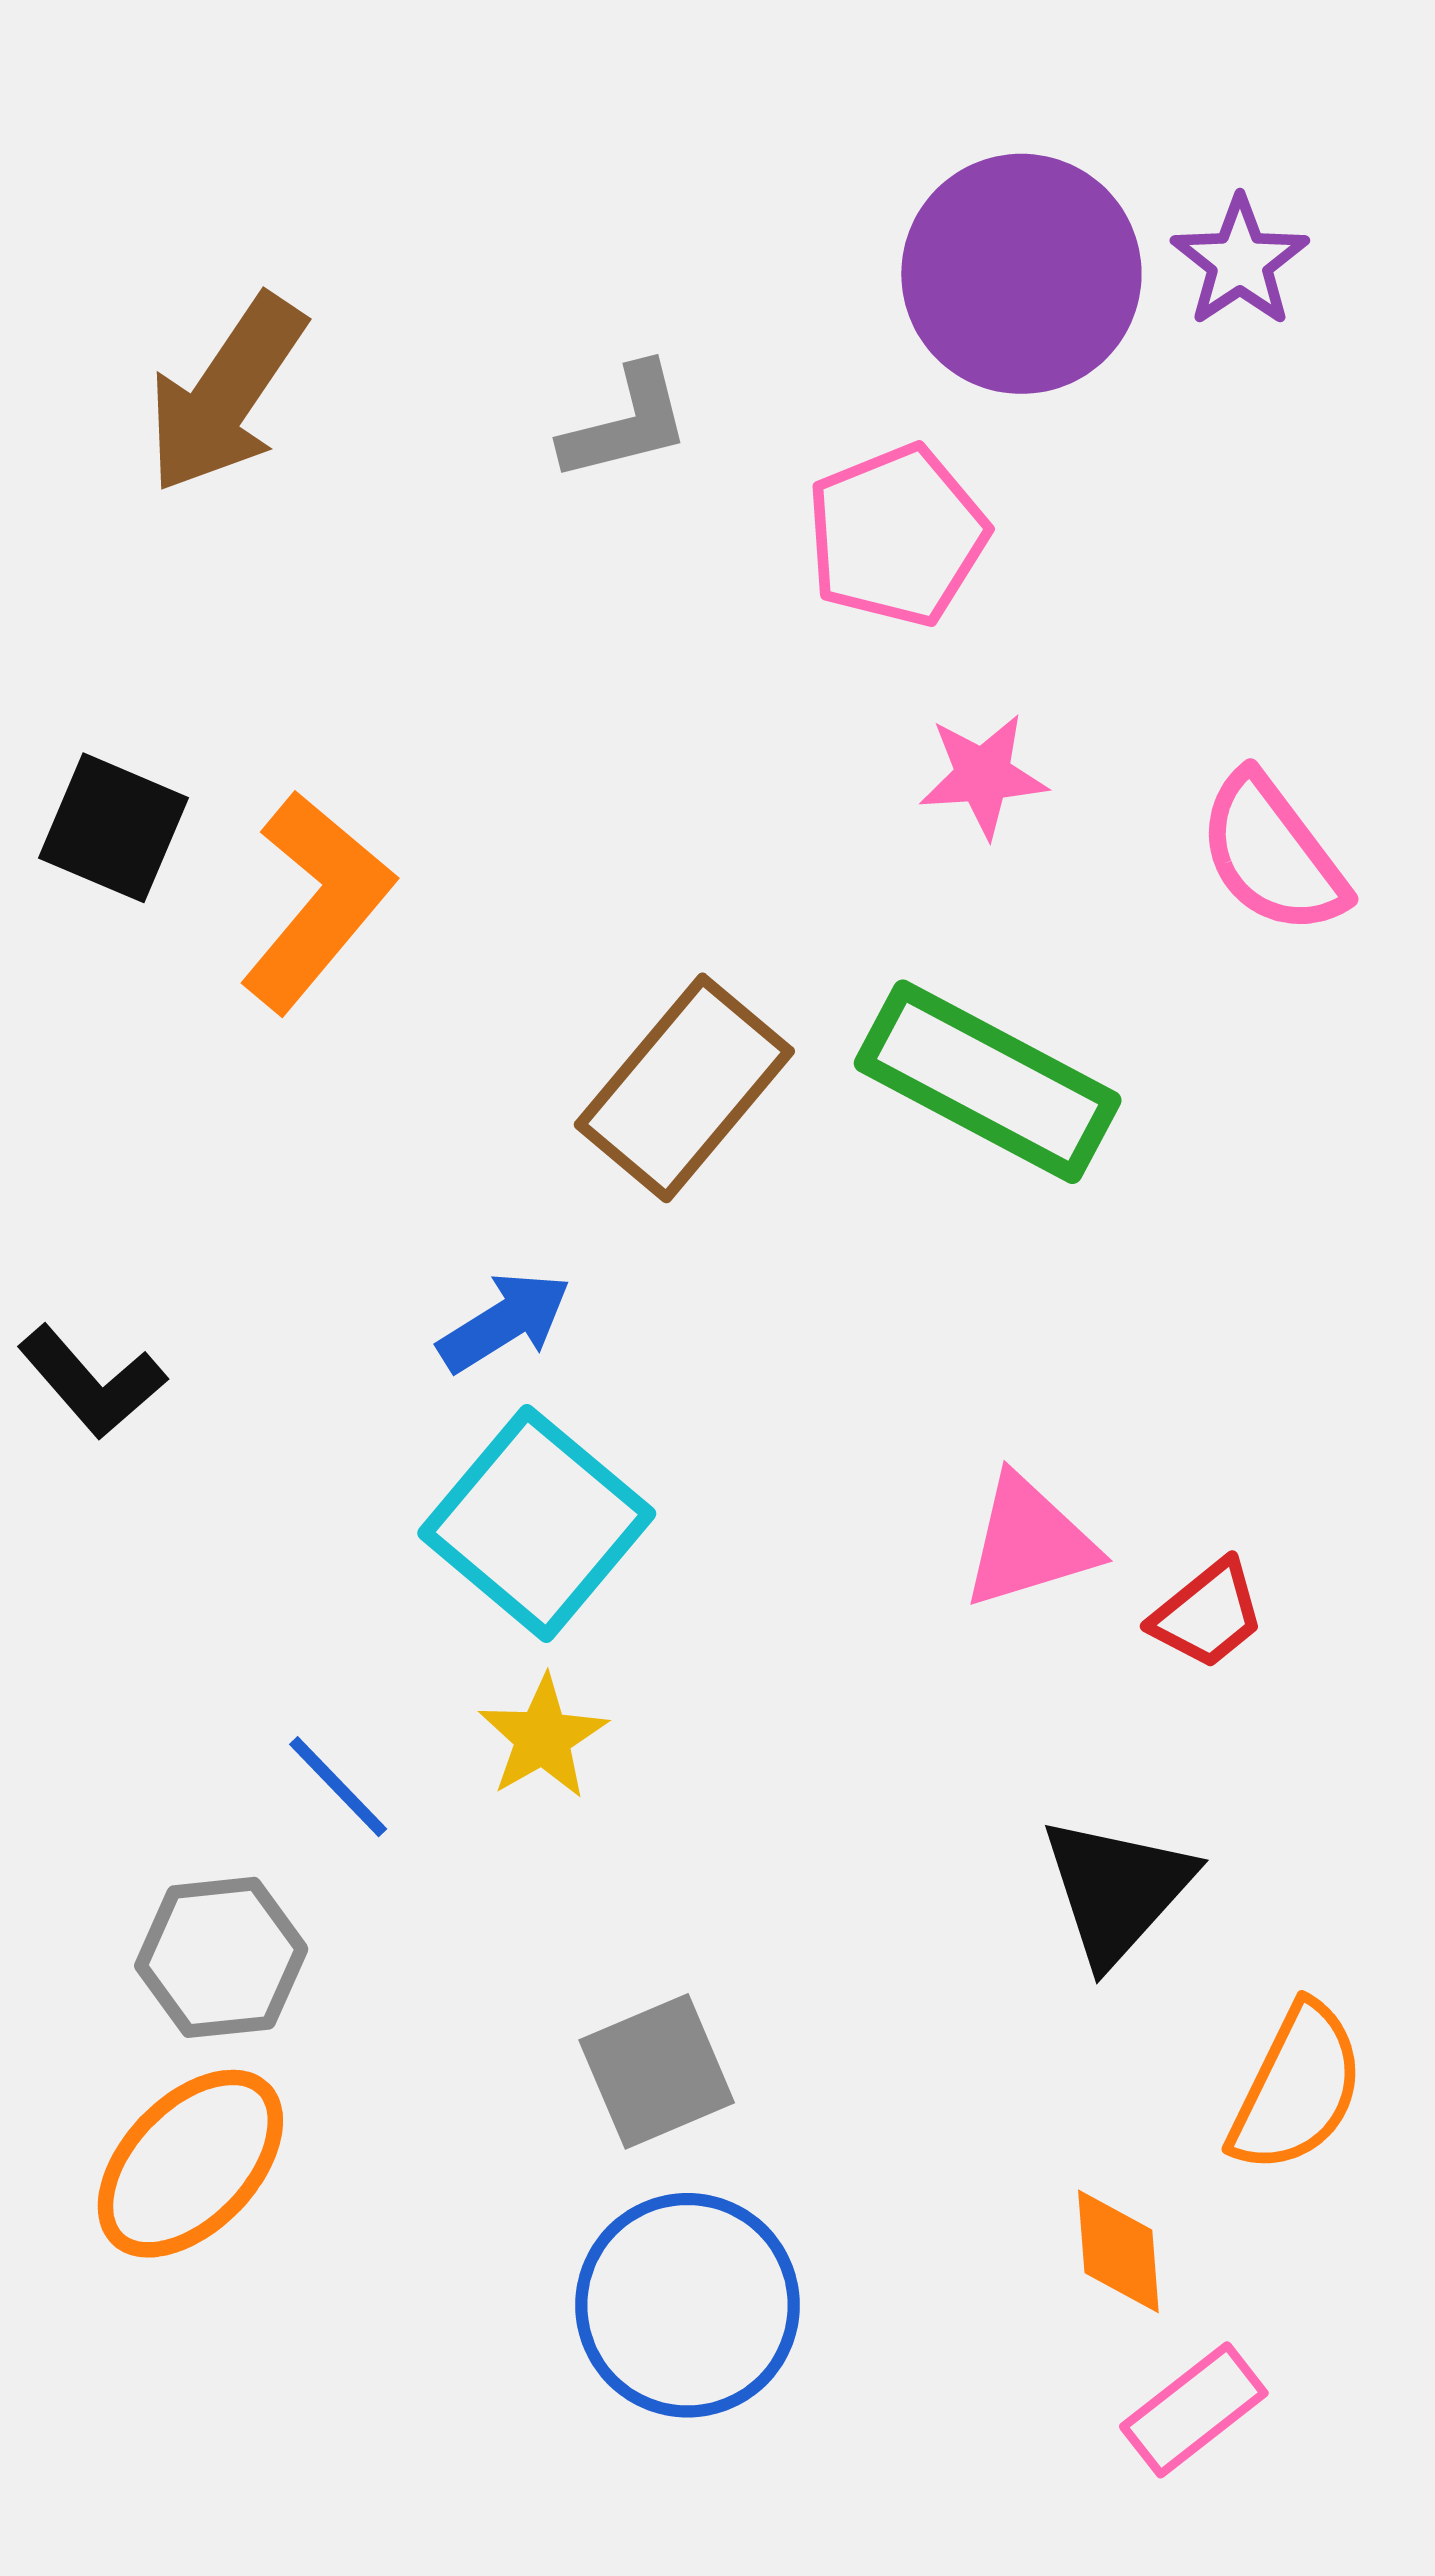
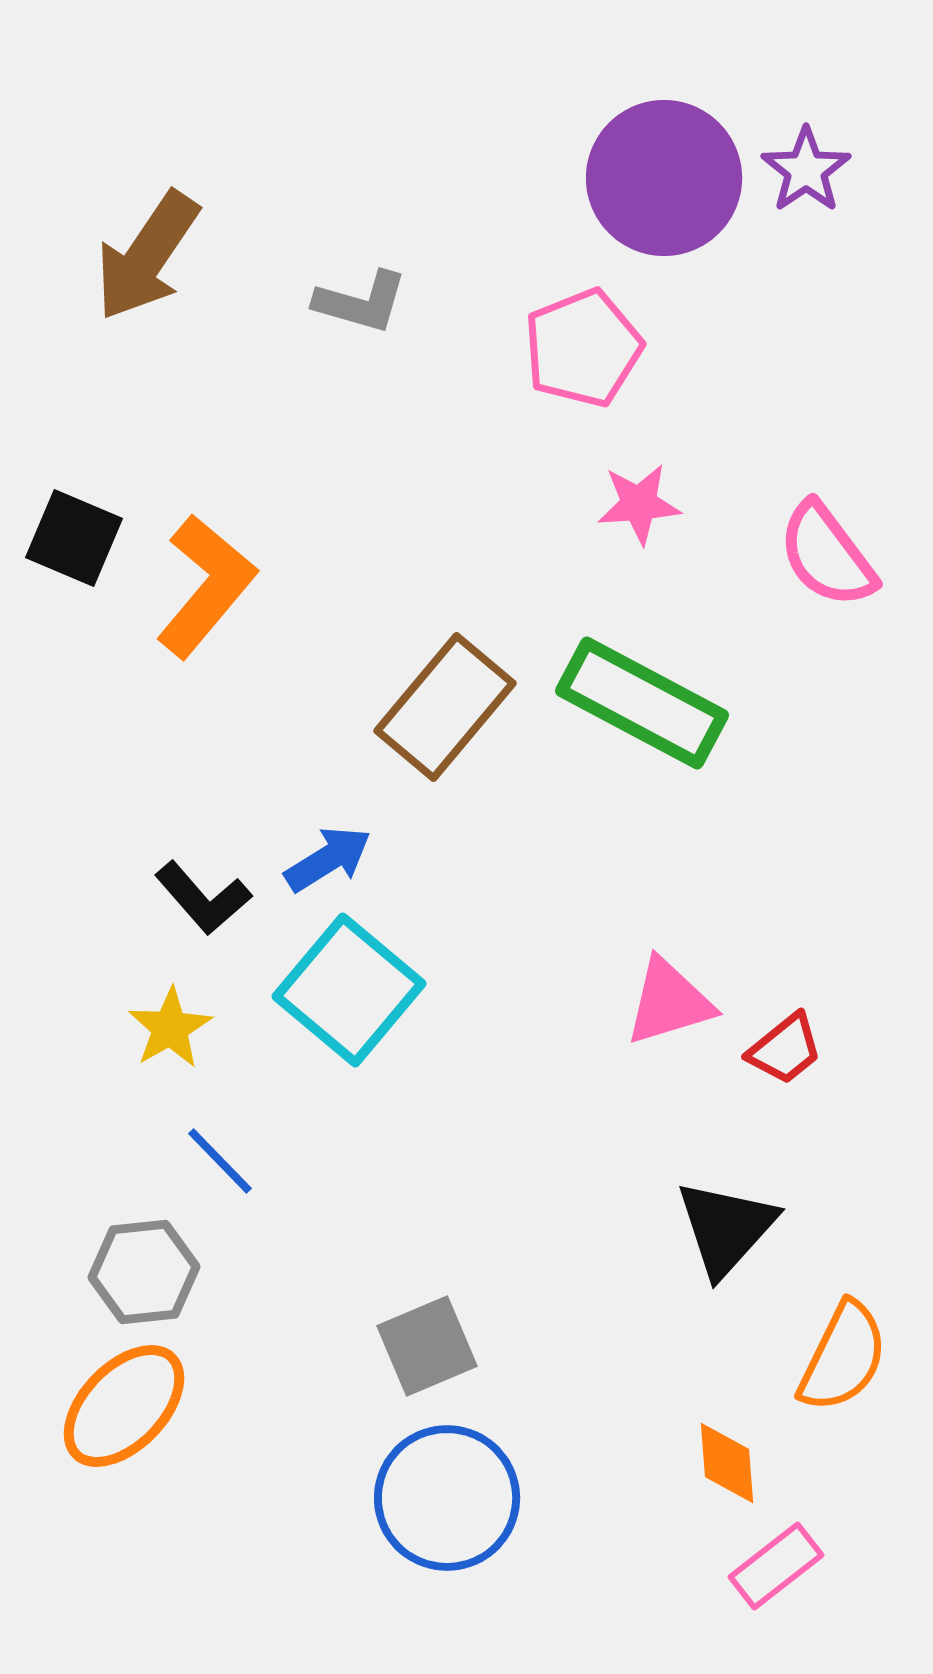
gray L-shape: (626, 423) -> (361, 302), moved, turned 30
black L-shape: (92, 1382) -> (203, 898), moved
yellow star: (543, 1737) -> (170, 1028), moved

